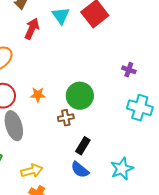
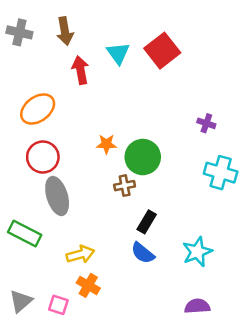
red arrow: (32, 29) -> (80, 70), turned -35
orange star: (38, 95) -> (106, 144), moved

